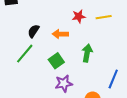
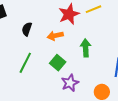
red star: (79, 16) -> (69, 14), size x1.5
black semicircle: (33, 31) -> (27, 29), moved

